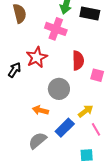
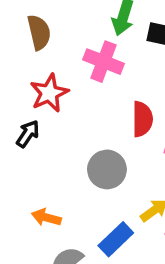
red star: (37, 57) -> (49, 93), moved
orange arrow: (40, 110) -> (46, 217), moved

